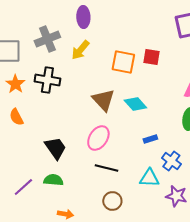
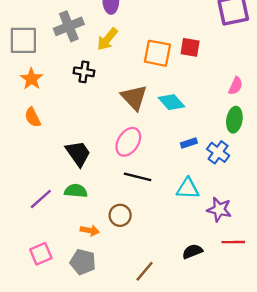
black cross: (47, 80) -> (84, 72), moved, size x0.7
blue cross: (171, 161) -> (218, 152), moved
brown circle: (112, 201) -> (120, 215), moved

